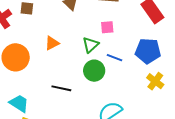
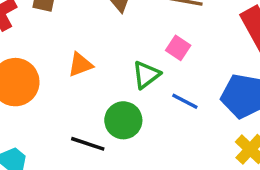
pink square: (107, 27) -> (178, 48), turned 32
green circle: (94, 71) -> (123, 120), moved

